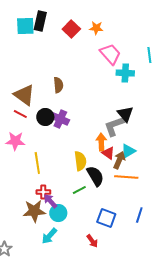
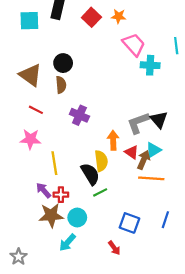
cyan square: (25, 26) -> (29, 21), moved
brown semicircle: (58, 85) -> (61, 85), moved
brown triangle: (24, 95) -> (30, 75), moved
black triangle: (125, 114) -> (159, 120), moved
black circle: (45, 117) -> (63, 63), moved
orange arrow: (101, 142) -> (113, 140), moved
black semicircle: (95, 176) -> (90, 174), moved
purple arrow: (50, 201) -> (44, 190), moved

